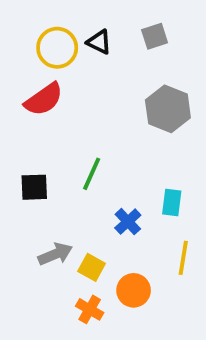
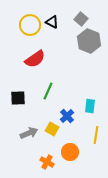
gray square: (155, 36) -> (81, 19), turned -32
red semicircle: (44, 99) -> (35, 59), moved
gray hexagon: (168, 109) -> (89, 41), moved
yellow square: (92, 267) -> (52, 129), moved

